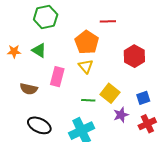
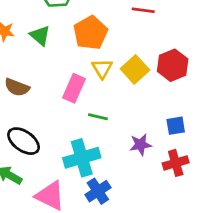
orange pentagon: (87, 42) -> (90, 33), moved
pink rectangle: (57, 77) -> (74, 88), moved
yellow square: (110, 93) -> (135, 69), moved

